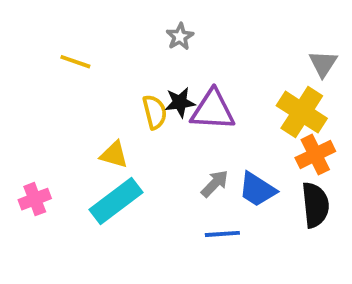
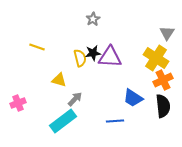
yellow line: (75, 62) -> (37, 47), moved
gray arrow: (215, 184) -> (75, 99), moved
cyan rectangle: (116, 201) -> (63, 121), moved

